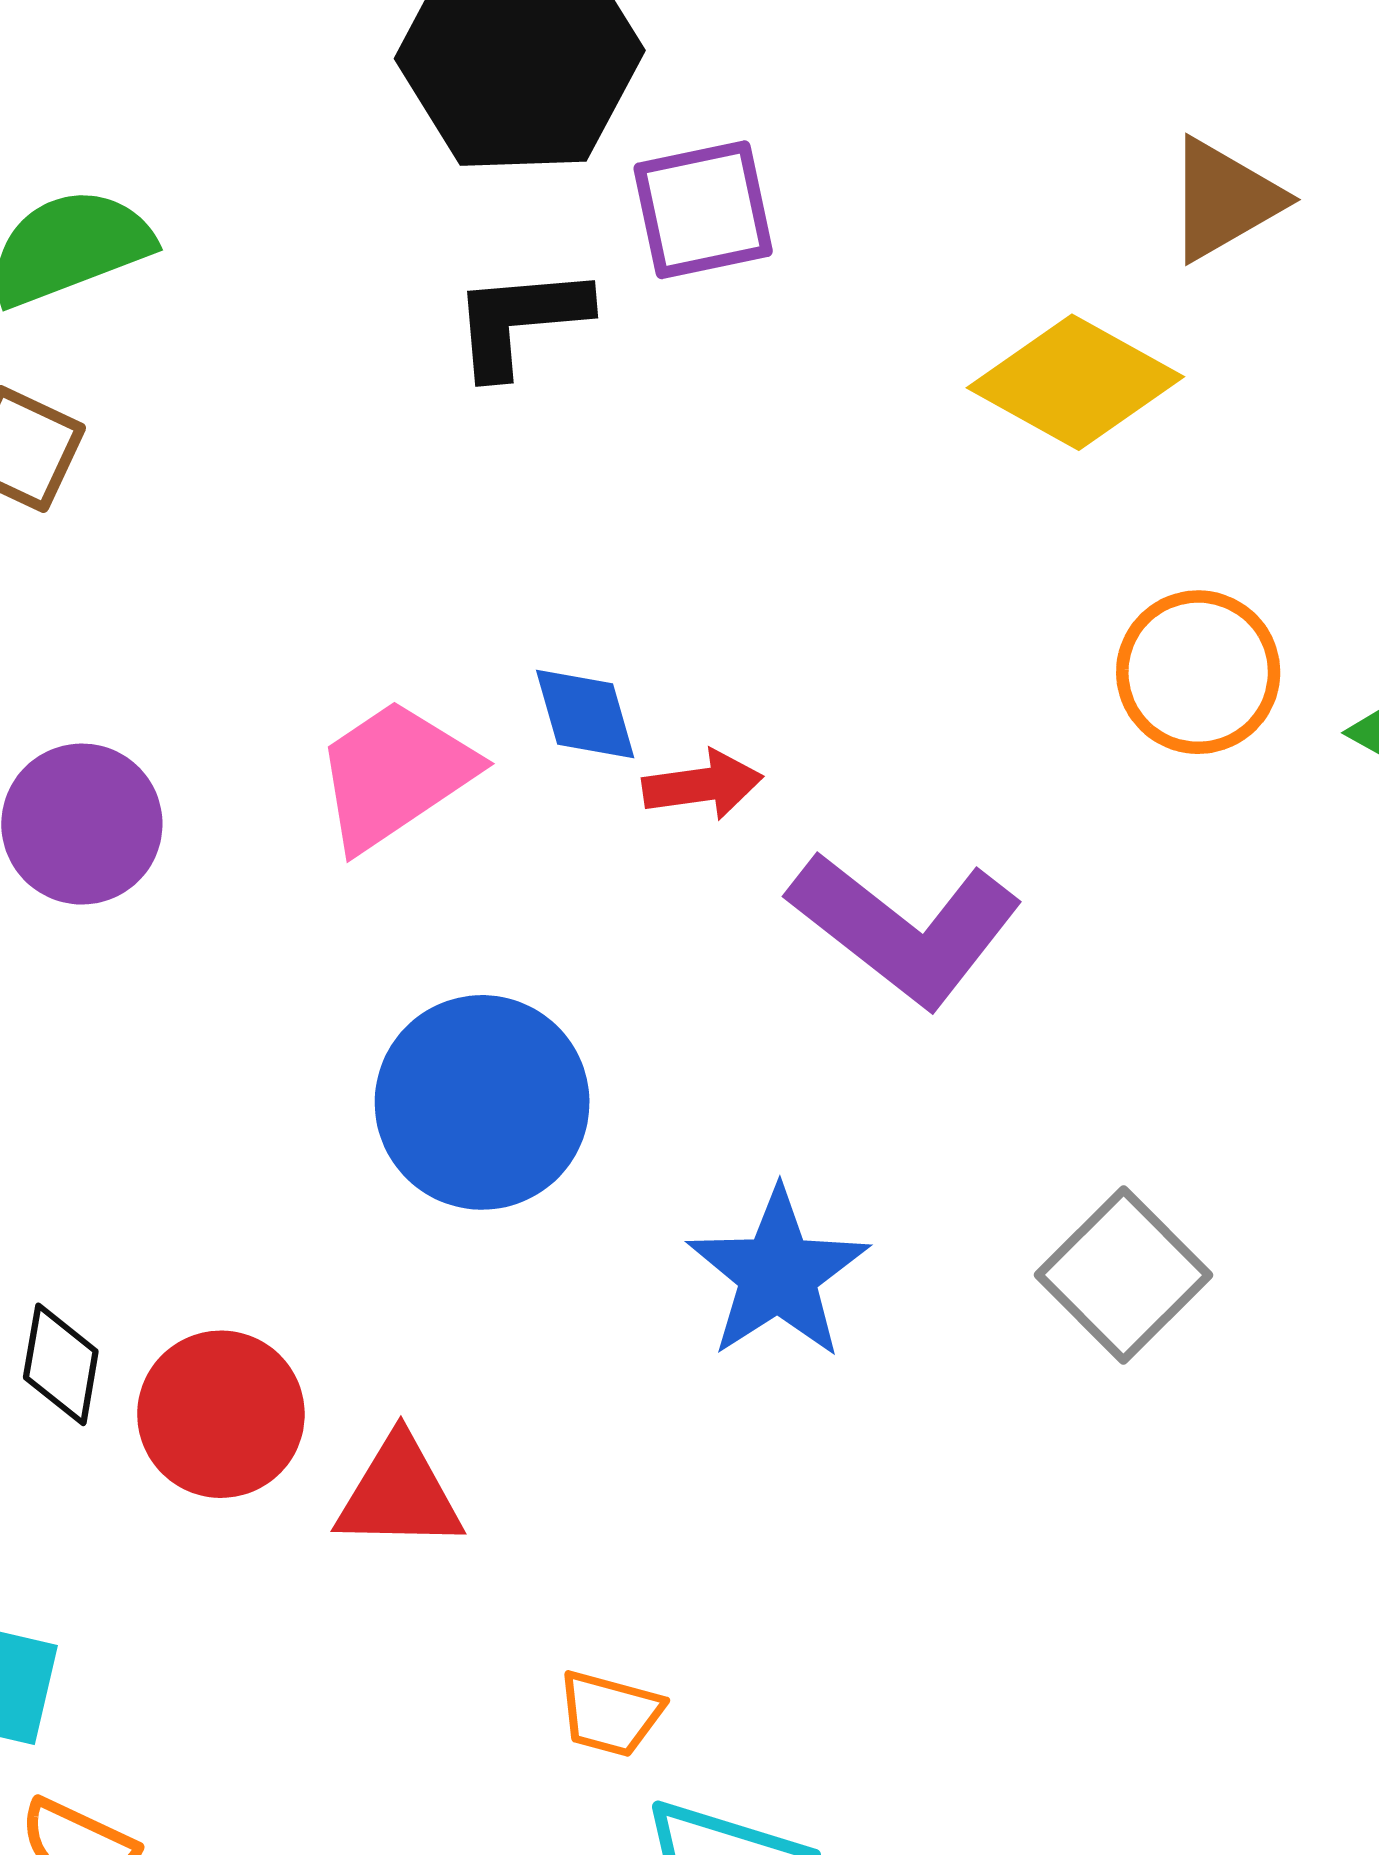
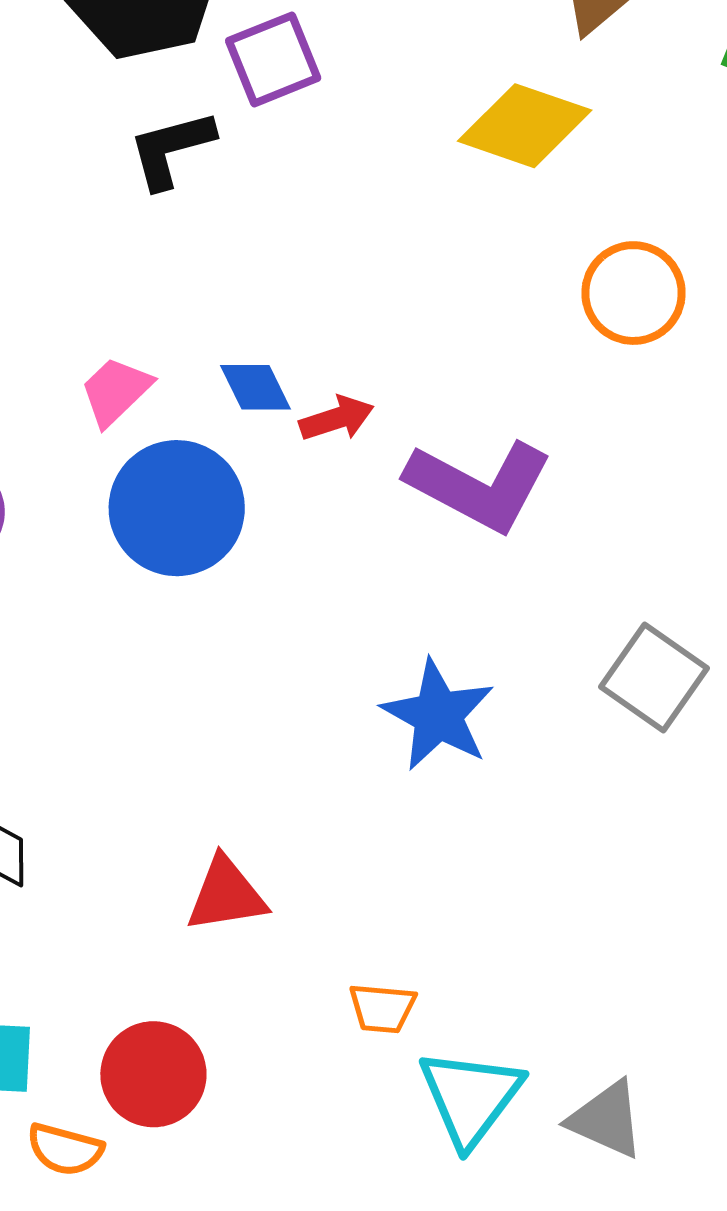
pink trapezoid: (395, 775) -> (116, 391), moved, size x0.7
blue circle: (482, 1102) -> (177, 508), moved
red circle: (221, 1414) -> (153, 1074), moved

